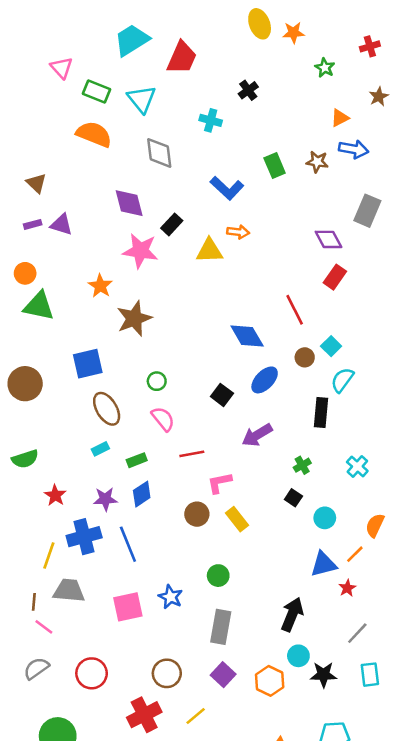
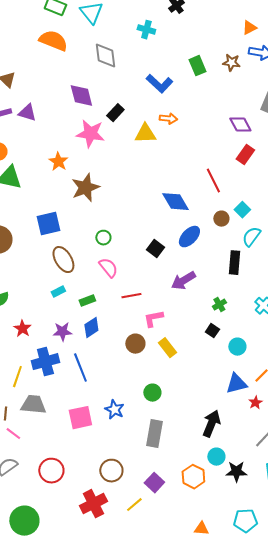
purple square: (223, 675) -> (154, 483), moved

